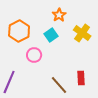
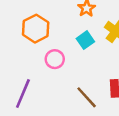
cyan square: (51, 35) -> (85, 40), moved

